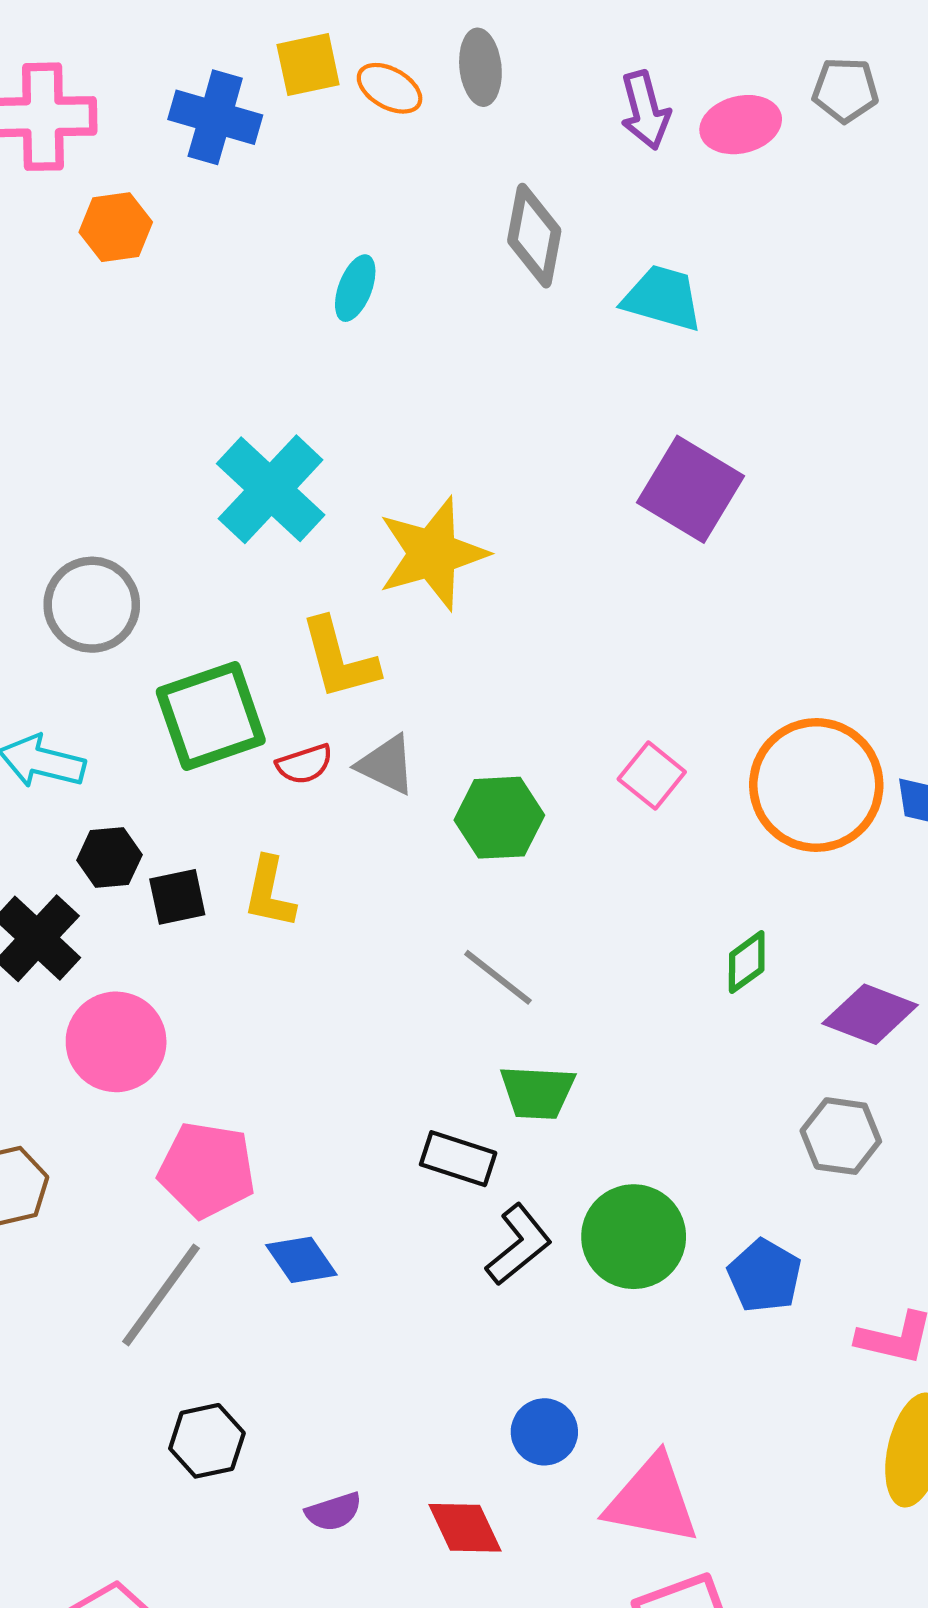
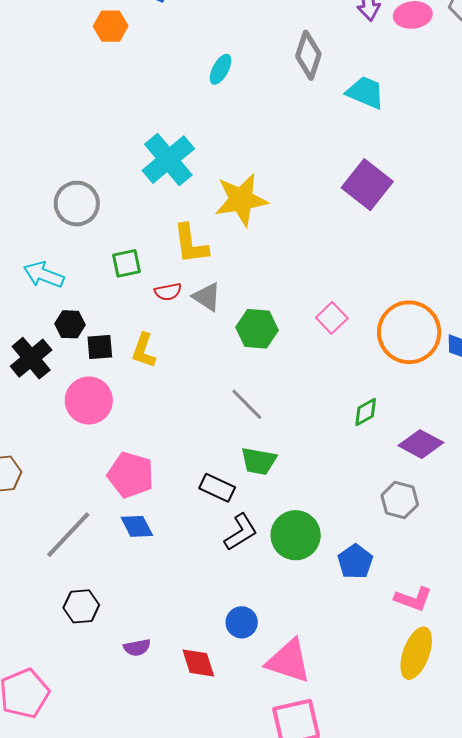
green square: (211, 716) -> (126, 263), size x0.6
pink circle: (116, 1042) -> (89, 400), moved
pink pentagon: (207, 1170) -> (131, 475), moved

